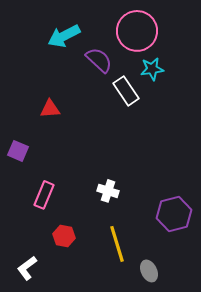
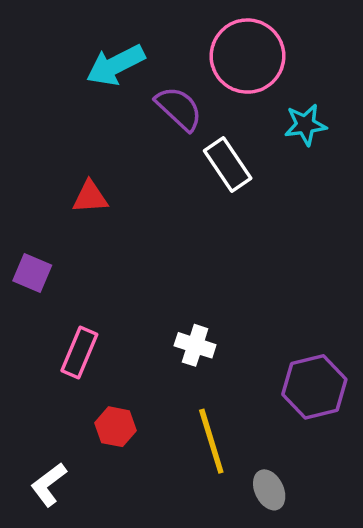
cyan star: (152, 69) -> (305, 125), moved

